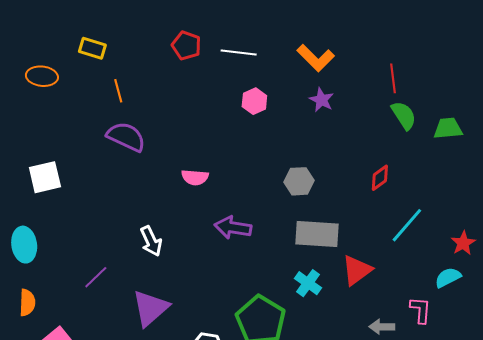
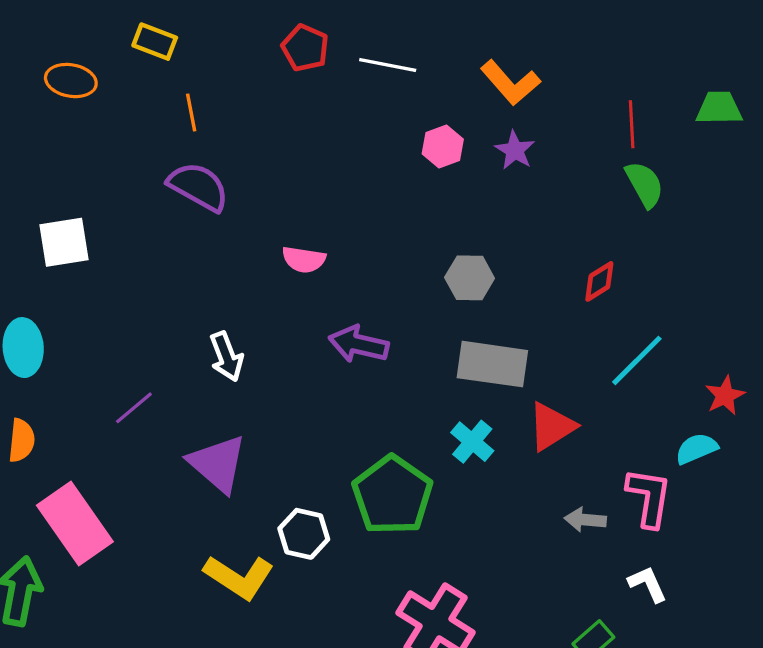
pink hexagon: (254, 101) -> (443, 147), moved
green trapezoid: (448, 128) -> (719, 108), moved
purple triangle: (150, 308) -> (218, 464), turned -42
pink L-shape: (421, 310) -> (649, 497), size x1.4

